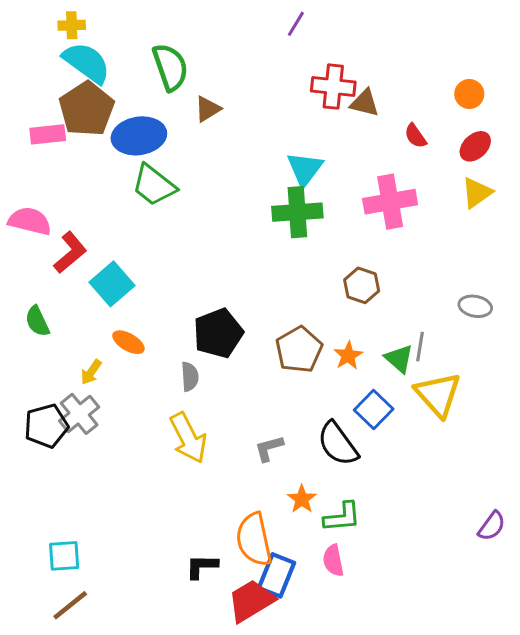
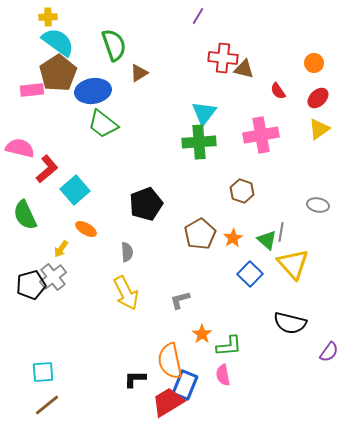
green semicircle: (37, 321) -> (25, 215), size x1.4
black pentagon: (218, 333) -> (146, 204), moved
black semicircle: (338, 444) -> (290, 323), moved, turned -40

